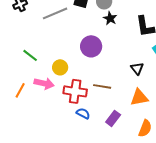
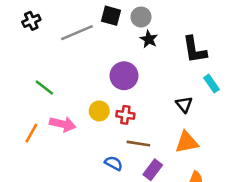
yellow circle: (60, 67) -> (99, 111), moved
brown line: (102, 86) -> (138, 144), moved
red cross: (75, 91) -> (125, 115), moved, size x0.6

